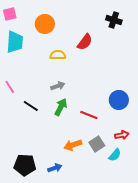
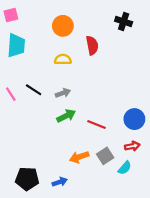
orange circle: (45, 24) -> (63, 26), moved
red semicircle: (85, 42) -> (92, 45), turned -48
blue circle: (119, 100) -> (134, 119), moved
black line: (31, 106) -> (34, 90), moved
green arrow: (61, 107) -> (66, 116), turned 36

